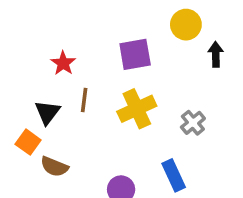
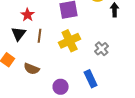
black triangle: (47, 112) -> (19, 34), moved
brown semicircle: (54, 167) -> (32, 69), moved

